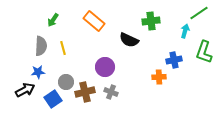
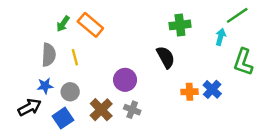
orange rectangle: (94, 21) -> (90, 25), moved
black semicircle: (129, 40) -> (166, 57), moved, turned -144
blue cross: (174, 60) -> (212, 89), moved, turned -35
gray circle: (66, 82) -> (70, 92), moved
brown cross: (85, 92) -> (101, 110), turned -30

